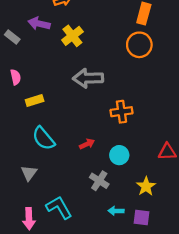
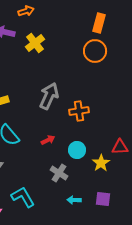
gray arrow: (88, 78) -> (49, 96), moved, turned 116
yellow star: (146, 186) -> (101, 163), moved
purple square: (142, 218) -> (103, 199), moved

